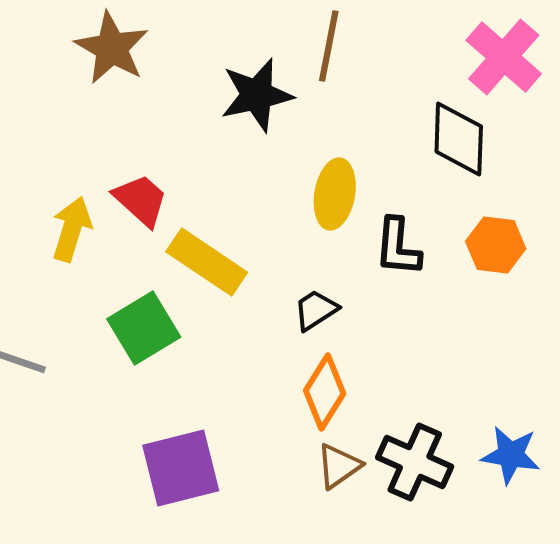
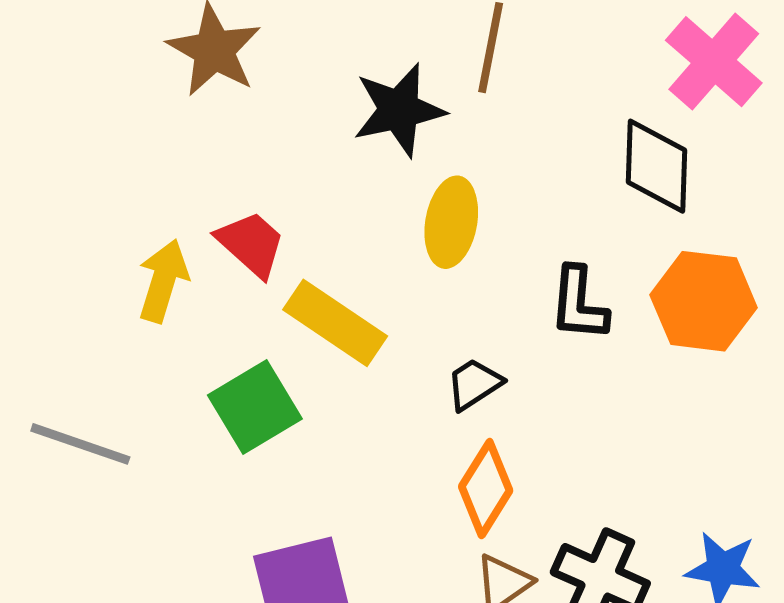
yellow ellipse: (335, 194) -> (451, 222), moved
orange hexagon: (496, 245) -> (704, 301), size x1.4

